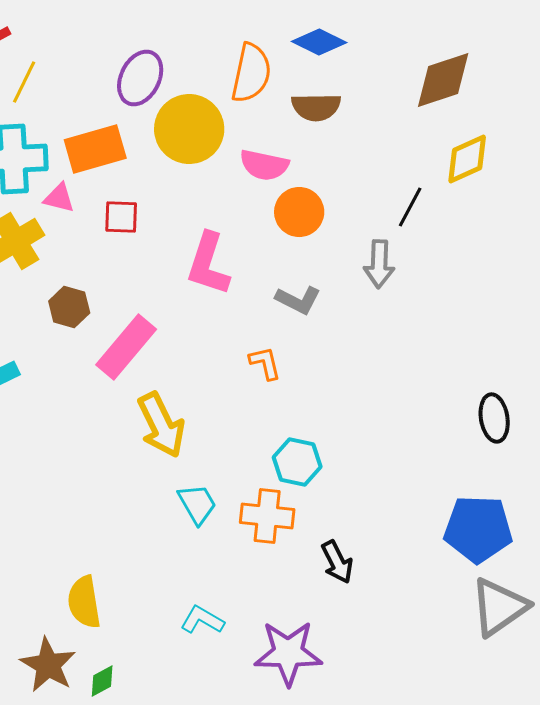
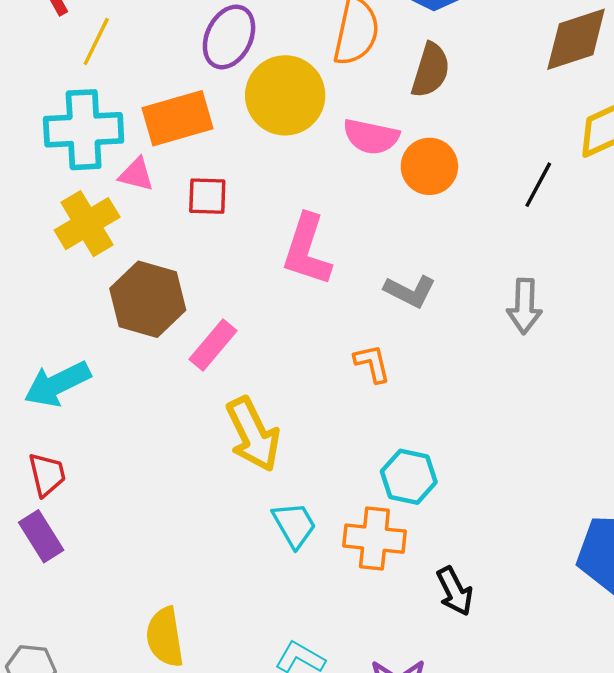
brown semicircle: (316, 107) -> (431, 70), turned -72
orange circle: (299, 212) -> (429, 166), moved
gray arrow: (379, 264) -> (524, 306), moved
brown hexagon: (69, 307) -> (148, 299), size x1.6
pink rectangle: (126, 347) -> (213, 345), size x0.7

